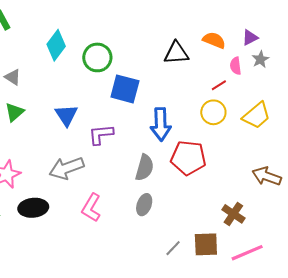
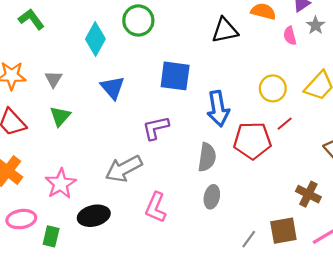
green circle: (97, 57) -> (138, 20), moved
gray triangle: (13, 77) -> (53, 79), turned 36
red line: (219, 85) -> (285, 124), moved
blue triangle: (66, 115) -> (113, 88), moved

